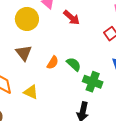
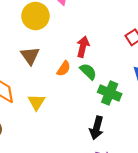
red arrow: (72, 18) -> (83, 47), moved, turned -120
yellow triangle: (31, 92) -> (36, 102), turned 35

